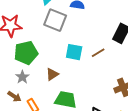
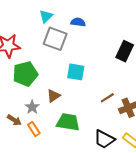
brown line: (98, 53) -> (107, 98), moved
gray star: (22, 77) -> (32, 107), moved

